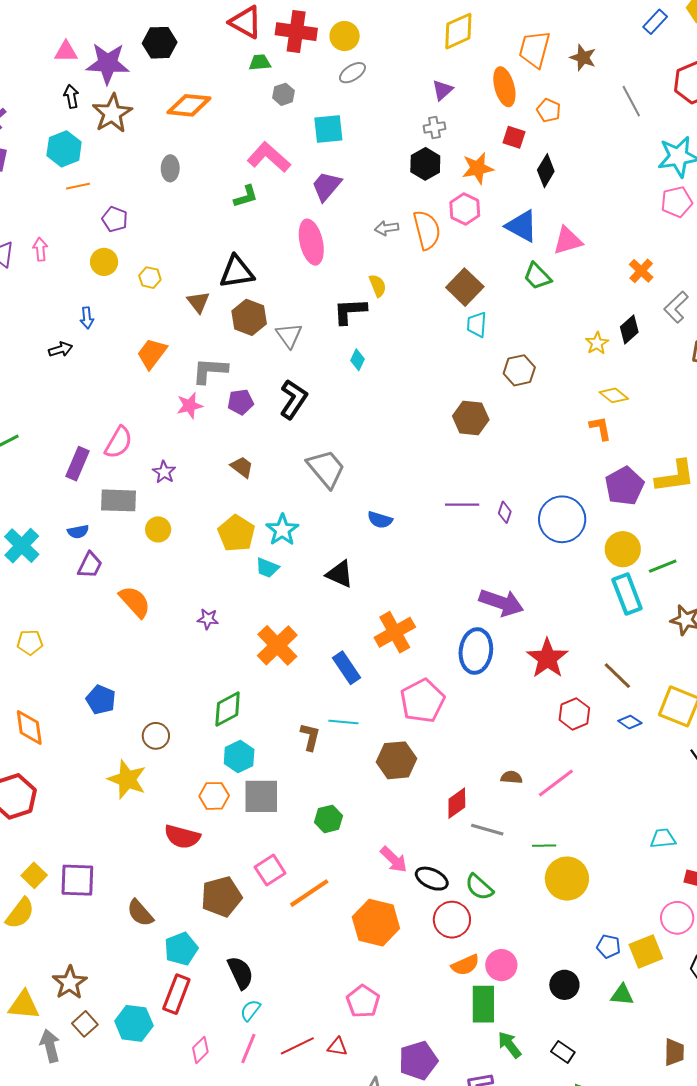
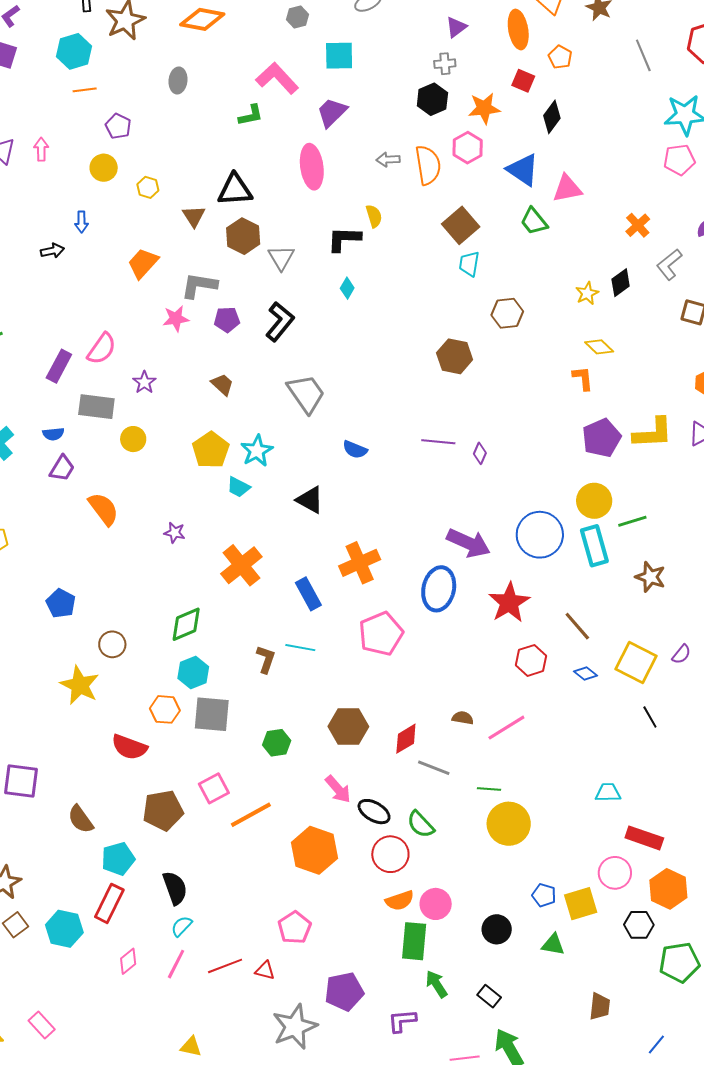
blue circle: (562, 519) -> (540, 535), moved
brown hexagon: (396, 760) -> (348, 726), moved

